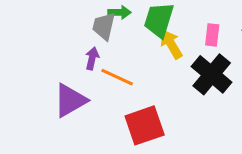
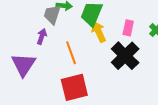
orange line: (117, 77) -> (71, 53), moved, turned 40
purple triangle: (70, 100) -> (24, 65), turned -32

